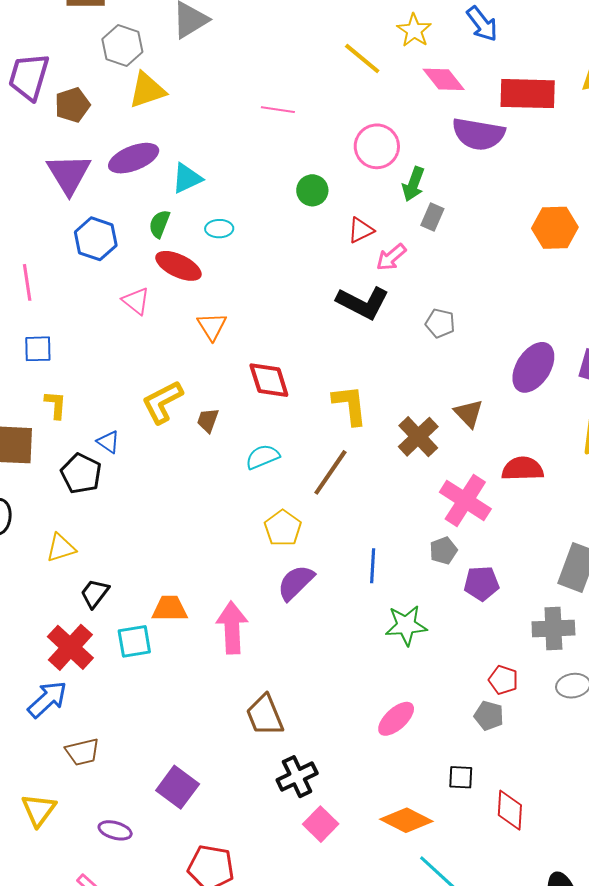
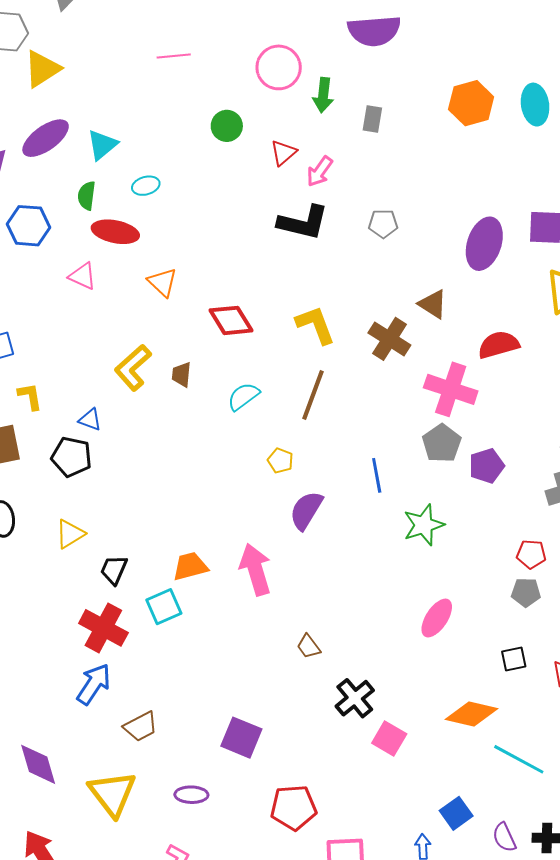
gray rectangle: (432, 217) -> (372, 119), moved
yellow pentagon: (283, 528) -> (280, 461), size x0.7
gray pentagon: (443, 551) -> (442, 443), size x1.4
brown trapezoid: (265, 715) -> (309, 647), size x0.6
yellow triangle: (39, 810) -> (112, 794), size x1.4

